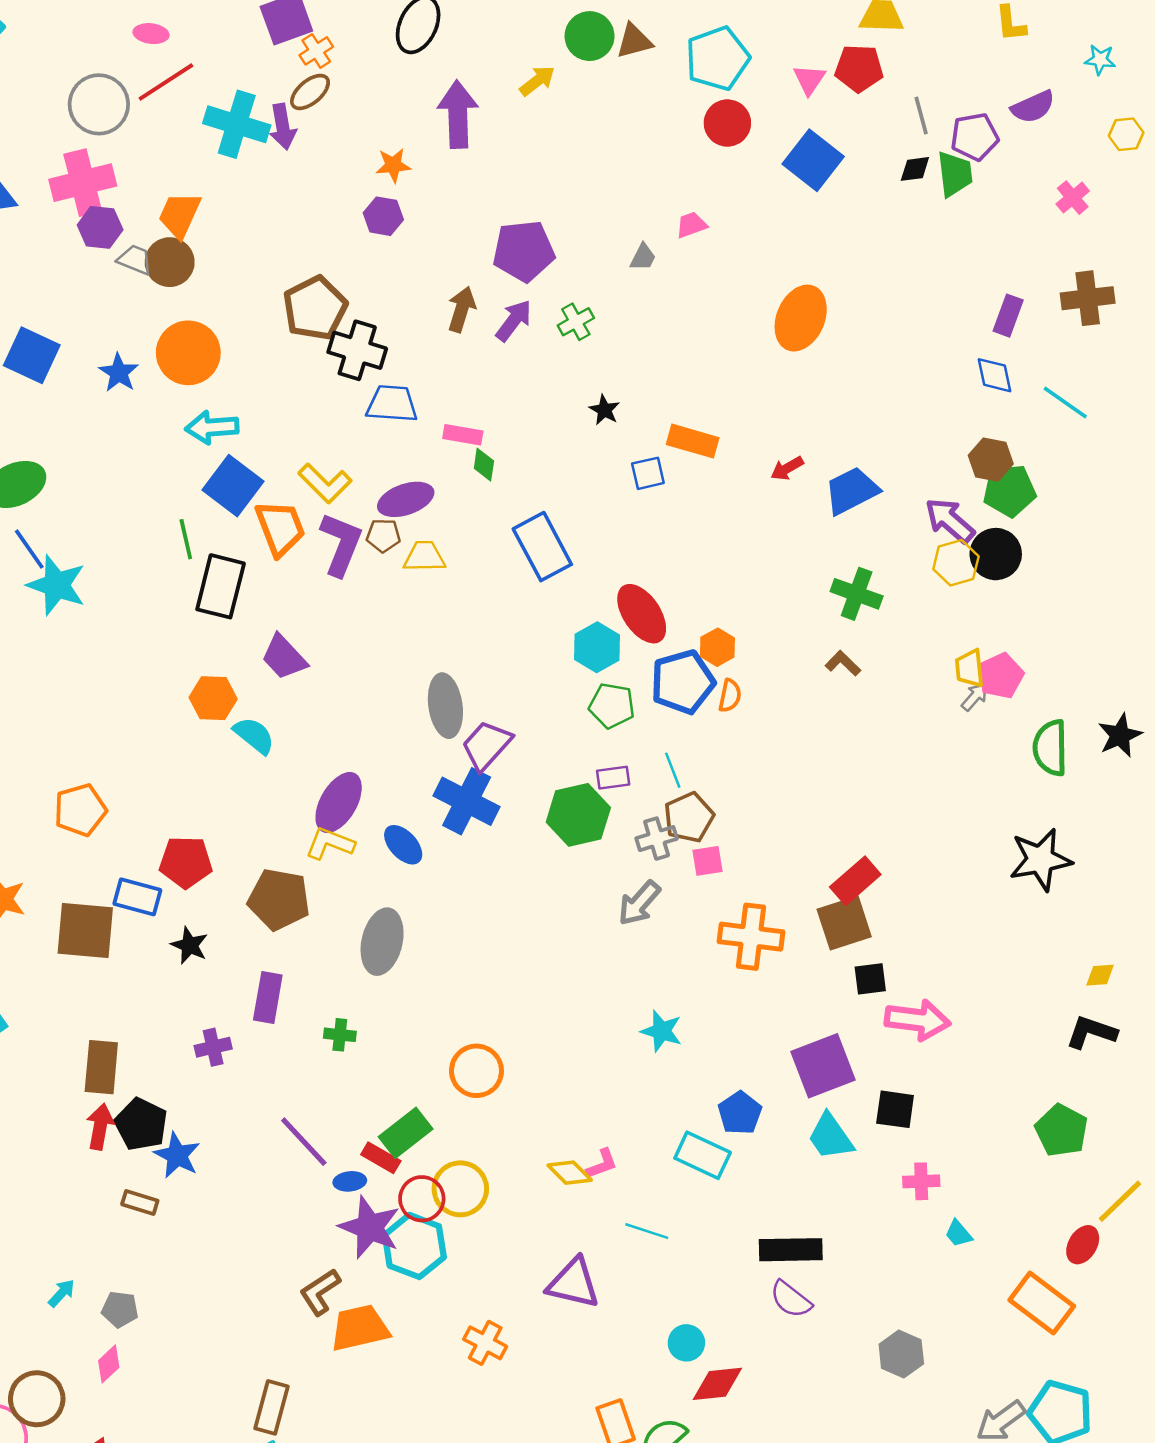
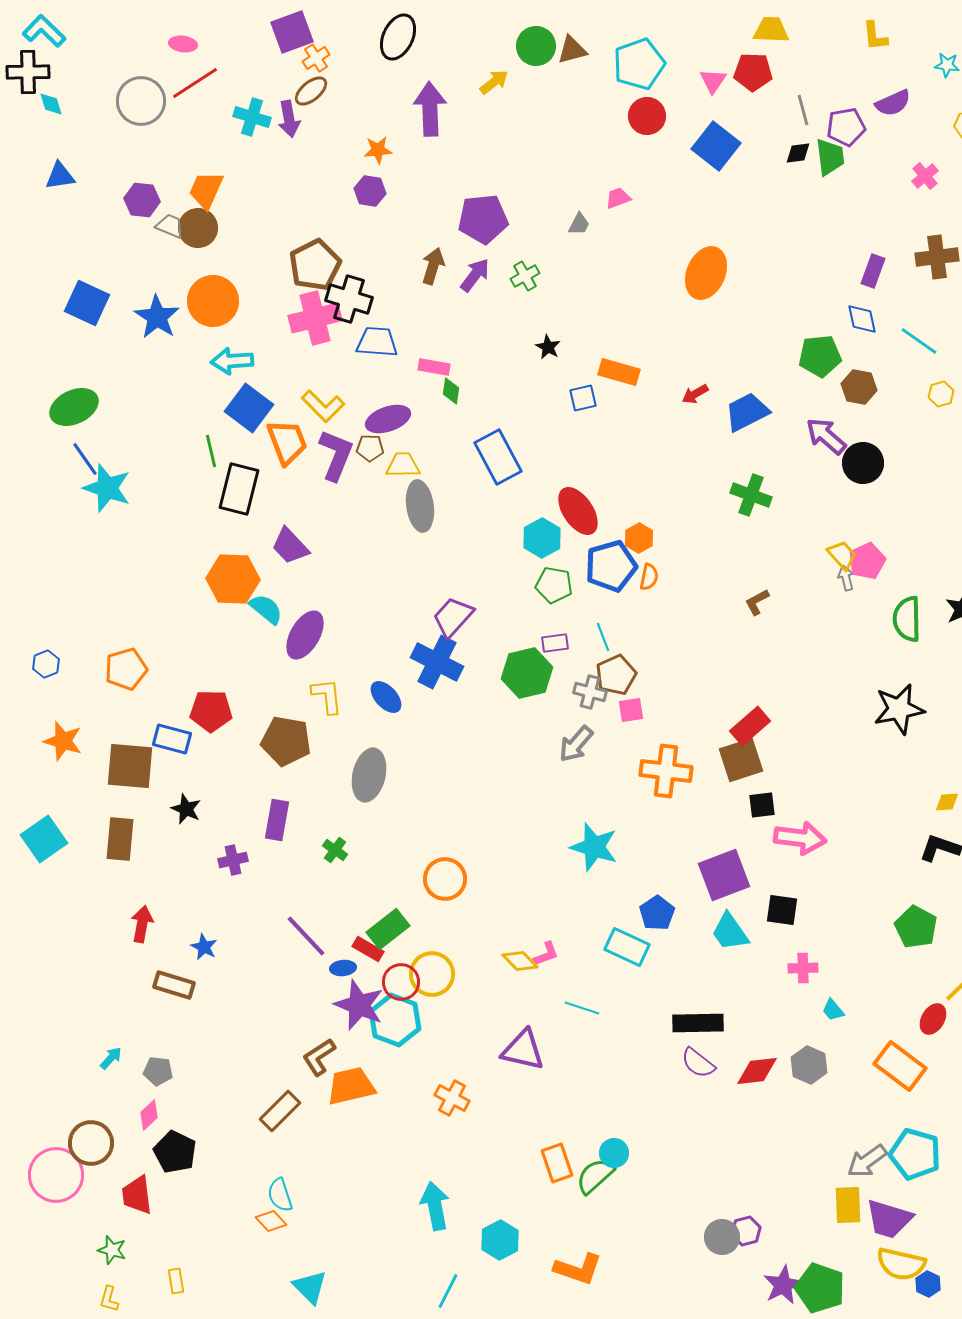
cyan cross: (237, 124) -> (252, 117), size x0.7
pink cross: (83, 183) -> (315, 318), moved
blue star: (119, 373) -> (157, 317), size x1.4
green pentagon: (1009, 491) -> (820, 356), moved
yellow hexagon: (956, 563) -> (941, 394), moved, size x0.7
brown L-shape: (843, 663) -> (757, 602), moved, turned -72
yellow trapezoid: (970, 668) -> (842, 555), turned 144
gray arrow: (975, 697) -> (846, 578), turned -55
orange hexagon: (213, 698) -> (233, 579), size x1.4
gray ellipse: (445, 706) -> (420, 506), moved
purple ellipse: (339, 802) -> (305, 635), moved
gray cross: (657, 839) -> (590, 692), turned 32
yellow L-shape: (330, 843) -> (327, 696), turned 63
black star: (190, 945) -> (186, 809), moved
cyan star: (662, 1031) -> (594, 847), size x1.4
green cross: (340, 1035) -> (335, 850), turned 30
brown rectangle: (101, 1067) -> (120, 839), moved
black pentagon: (141, 1124) -> (175, 1152), moved
blue star: (177, 1155) -> (204, 947), size x0.7
brown rectangle: (140, 1202) -> (174, 985), size x1.4
cyan circle: (686, 1343) -> (614, 1153), moved
gray hexagon: (901, 1354) -> (809, 1065), moved
red diamond: (717, 1384) -> (757, 1071), moved
brown rectangle: (272, 1407) -> (280, 1111), moved, turned 30

